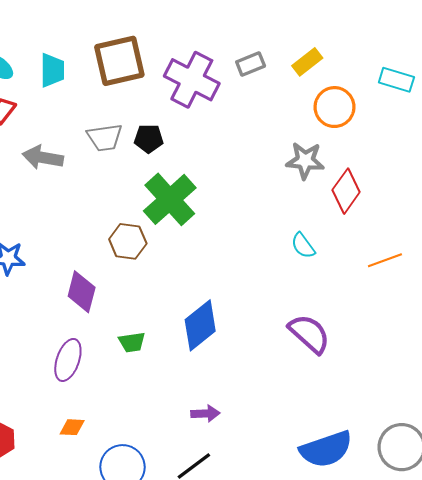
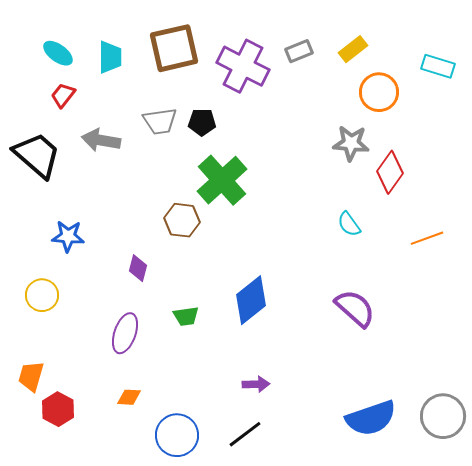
purple diamond: (82, 292) -> (138, 268), size x0.7

